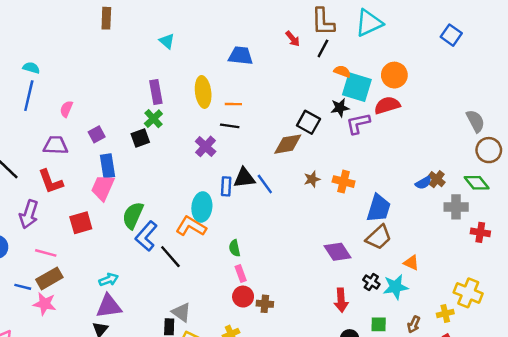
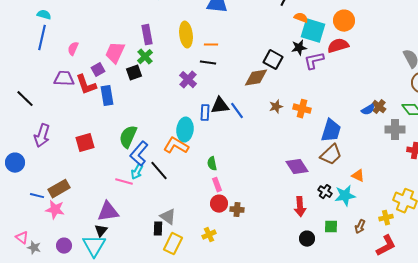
red L-shape: (51, 182) -> (86, 85), moved
pink trapezoid: (103, 188) -> (115, 53), moved
pink line: (46, 253) -> (124, 182), moved
cyan arrow: (109, 280) -> (137, 172), moved, turned 140

